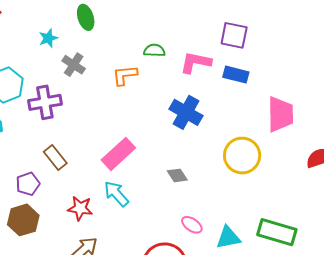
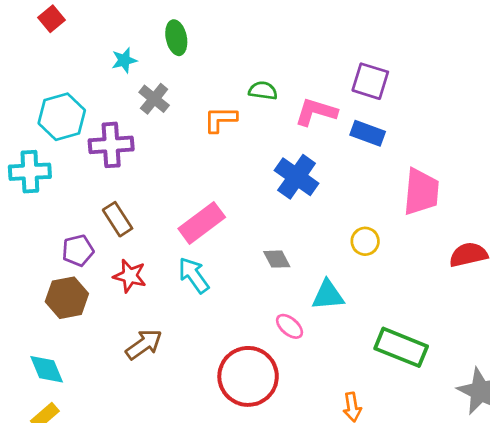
yellow circle: (242, 156) -> (365, 241), size x0.6
red star: (80, 208) -> (130, 276), moved
cyan triangle: (228, 238) -> (328, 295), moved

